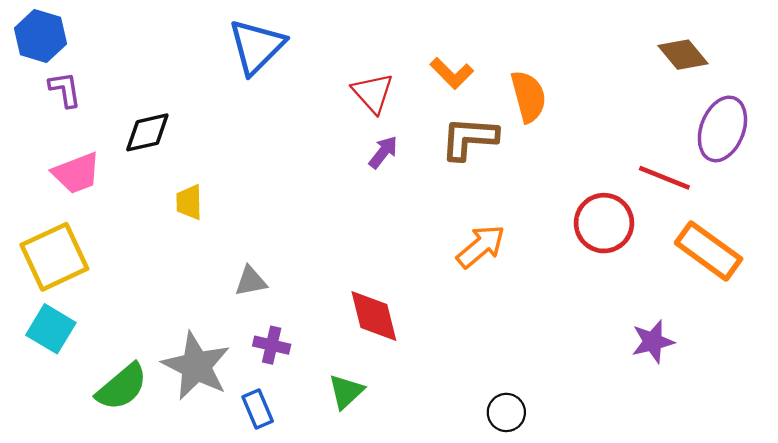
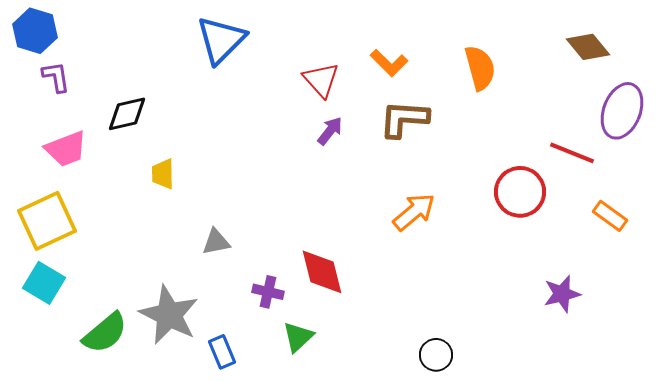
orange semicircle: (528, 96) -> (480, 68), moved
orange rectangle: (709, 251) -> (610, 216), size x0.6
purple cross: (272, 345) -> (268, 292), moved

